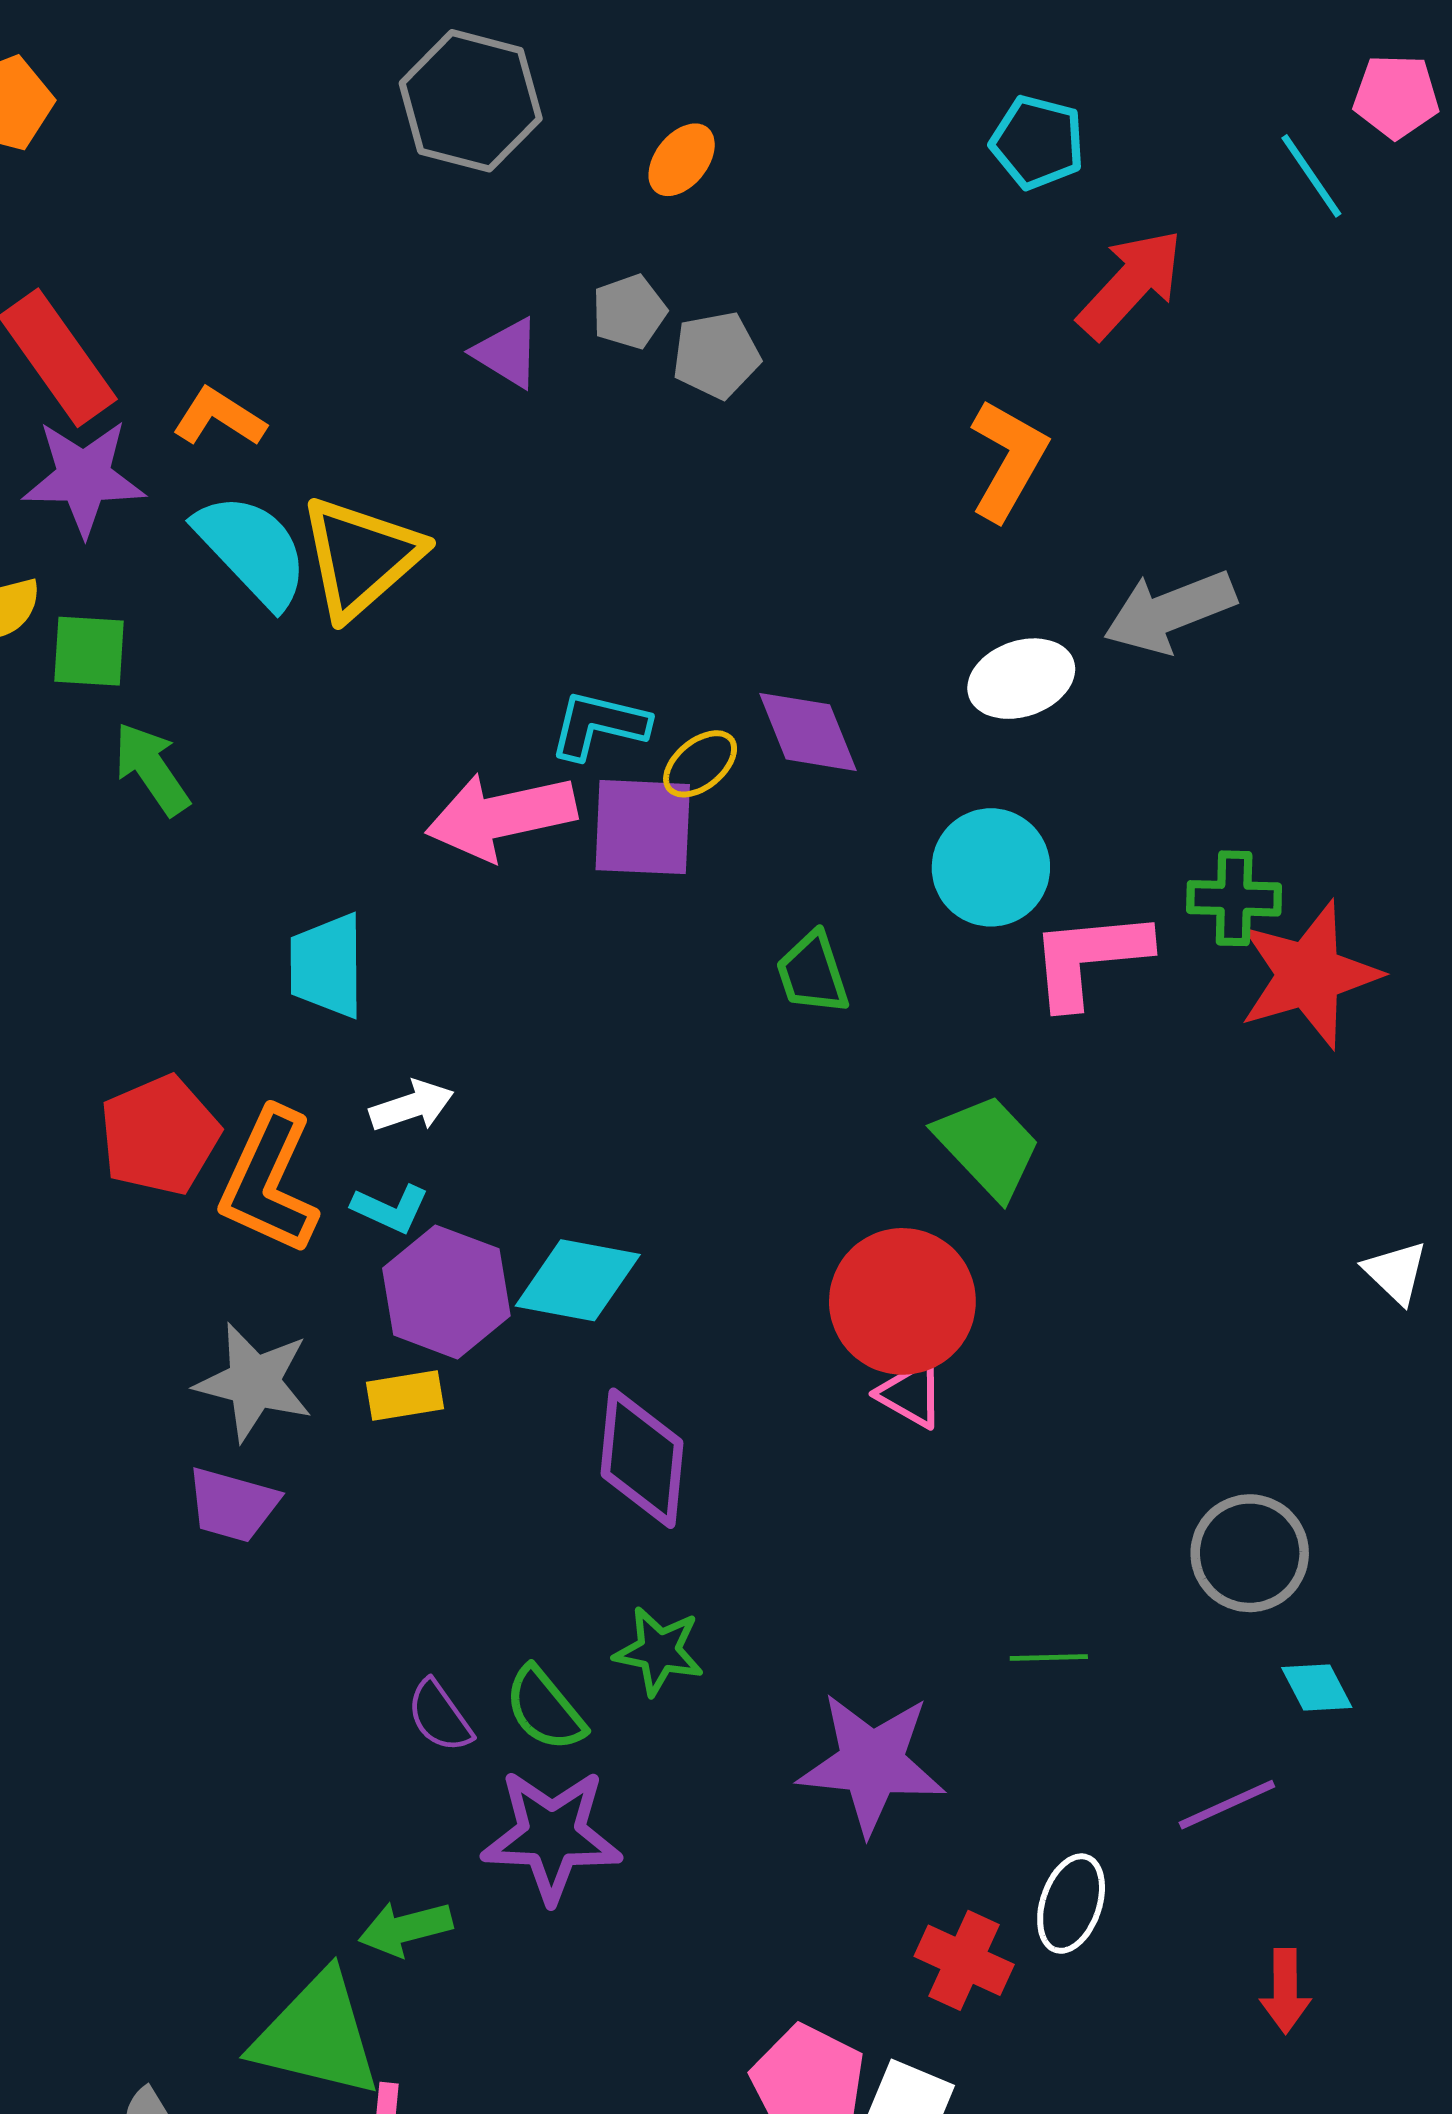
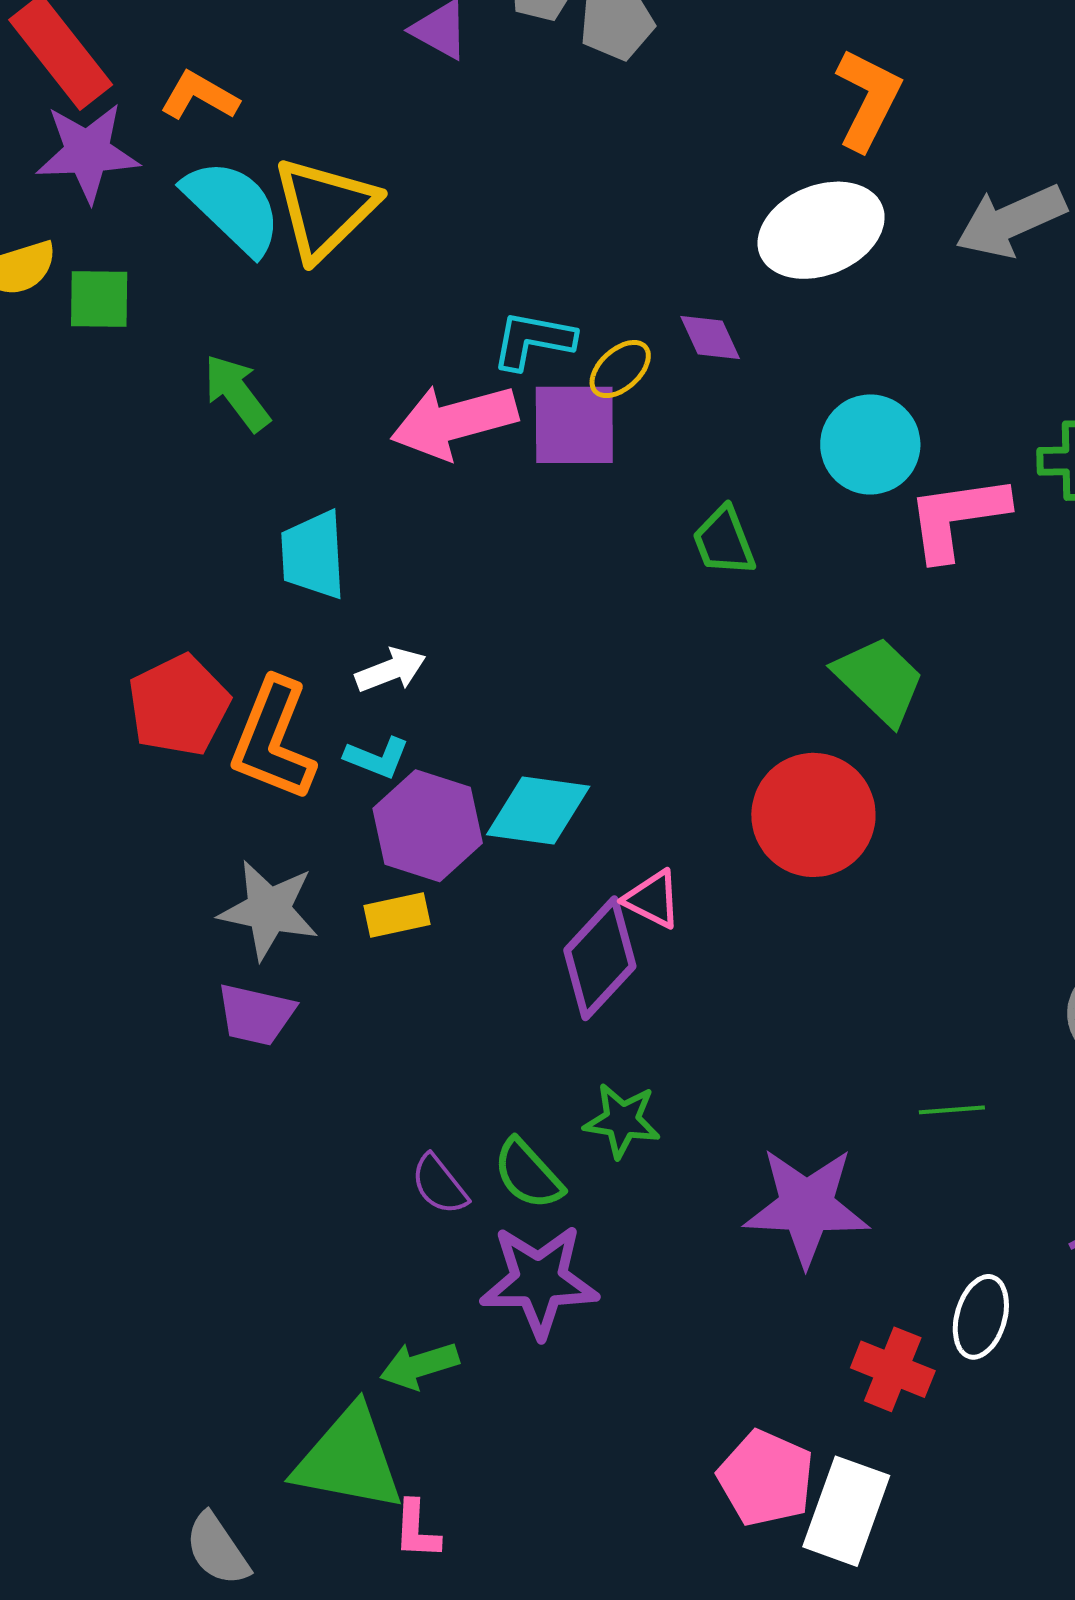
white ellipse: (1021, 679) -> (821, 230), moved, size x1.4
purple diamond: (808, 732) -> (710, 338), size x0.7
green arrow: (152, 769) -> (237, 393), moved
pink triangle: (911, 1394) -> (653, 899), moved
purple diamond: (642, 1458) -> (600, 958), turned 40

